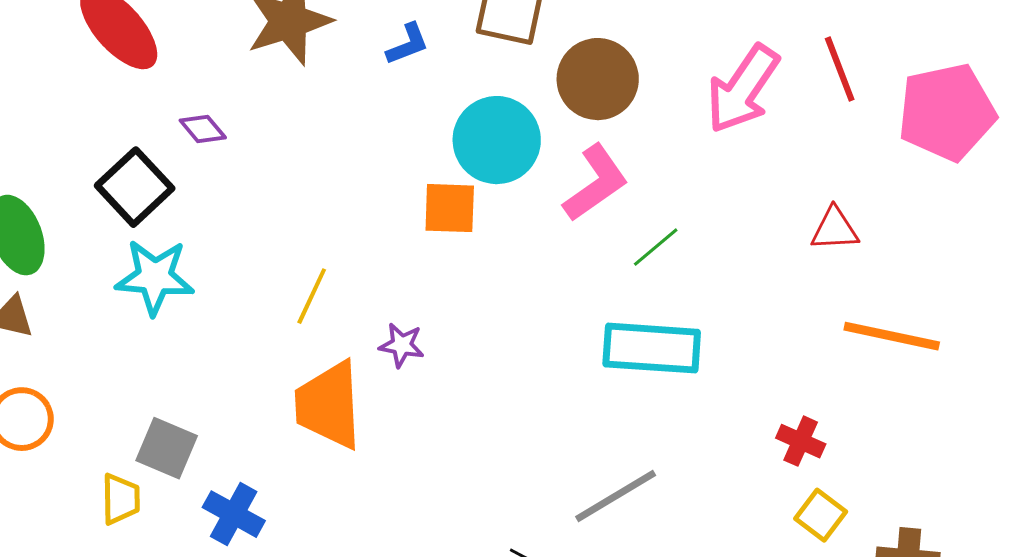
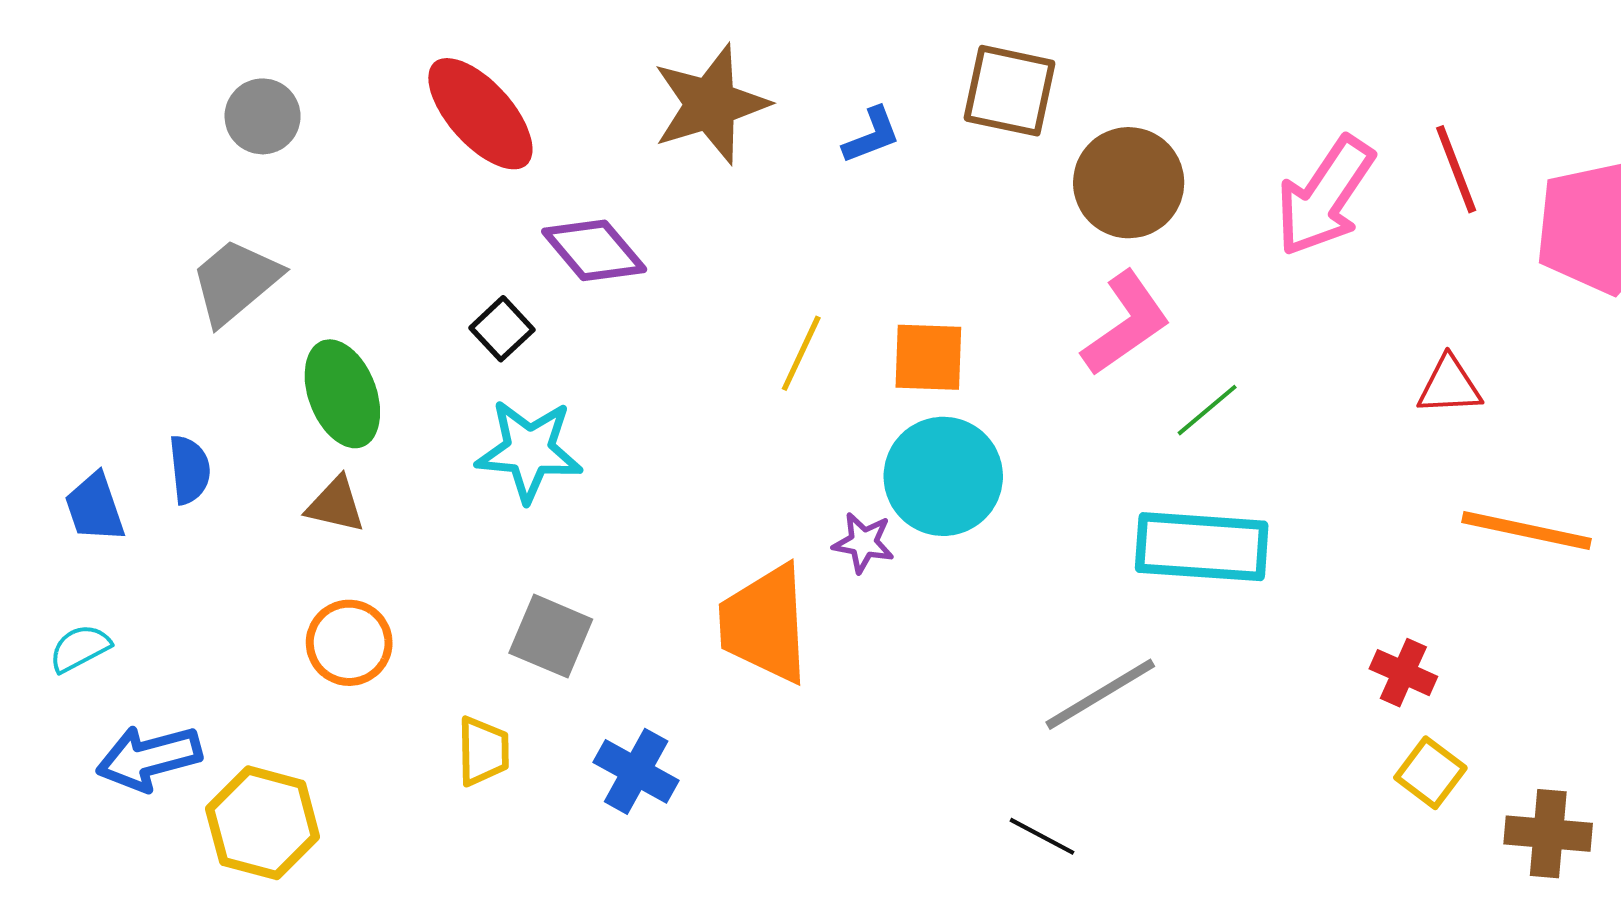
purple diamond: (203, 129) -> (594, 250), size x1.6
cyan circle: (497, 140) -> (943, 476), moved
black square: (135, 187) -> (502, 329), size x0.6
yellow line: (312, 296) -> (801, 353), moved
gray square: (167, 448) -> (551, 636), moved
gray line: (616, 496) -> (1100, 694), moved

